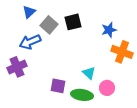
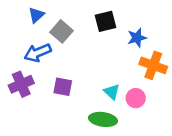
black square: (73, 22) -> (105, 21), moved
purple square: (58, 86) -> (63, 87), moved
pink circle: (107, 88) -> (136, 98), moved

